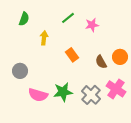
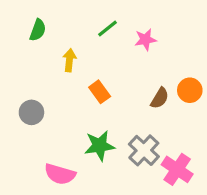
orange rectangle: (72, 55) -> (100, 92), moved
brown semicircle: (101, 62) -> (160, 98), turned -120
pink cross: (116, 89) -> (177, 169), moved
pink semicircle: (38, 95) -> (60, 174), moved

